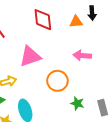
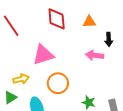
black arrow: (92, 13) -> (109, 39), moved
orange circle: (57, 81) -> (58, 83), moved

